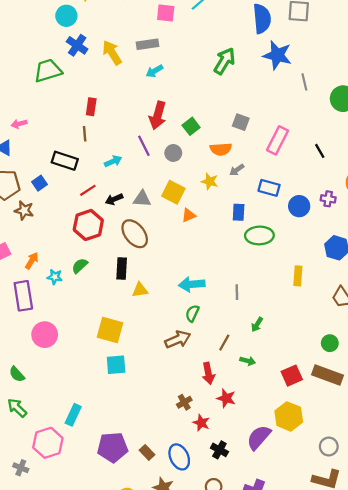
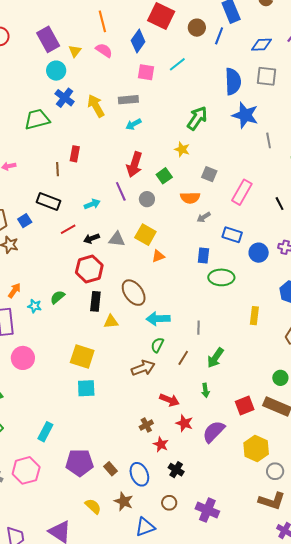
brown line: (85, 134) -> (58, 169), moved
yellow star: (210, 181) -> (182, 149), moved
red hexagon: (88, 225) -> (89, 269), moved
brown ellipse: (135, 234) -> (134, 293), moved
green arrow: (257, 324) -> (215, 358), size x1.5
brown line: (224, 343) -> (183, 358), moved
green arrow: (248, 361) -> (205, 390), turned 64
red arrow: (208, 373) -> (169, 400), turned -60
yellow hexagon: (289, 416) -> (256, 448), moved
purple semicircle: (259, 437) -> (214, 432), moved
pink hexagon: (48, 443) -> (26, 470), moved

